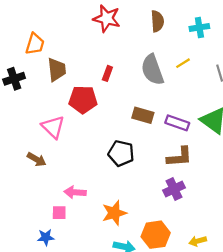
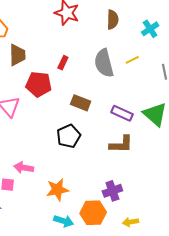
cyan cross: (199, 27) -> (150, 29), turned -30
brown rectangle: (143, 115) -> (81, 103), moved
black pentagon: (121, 153) -> (69, 136), turned 30
purple cross: (174, 189) -> (112, 191), moved

